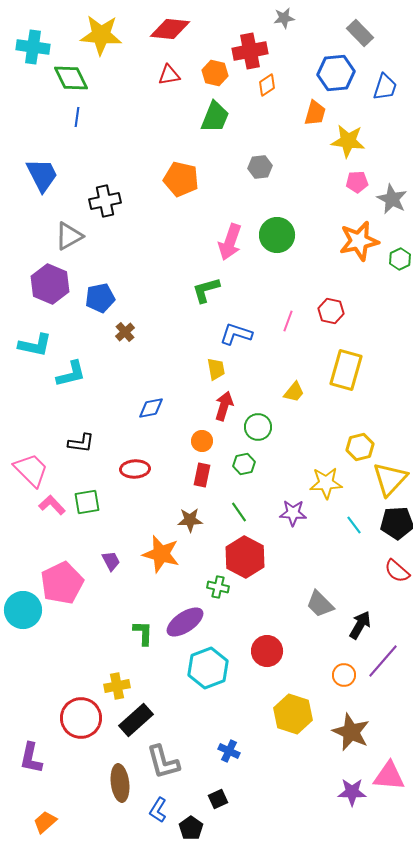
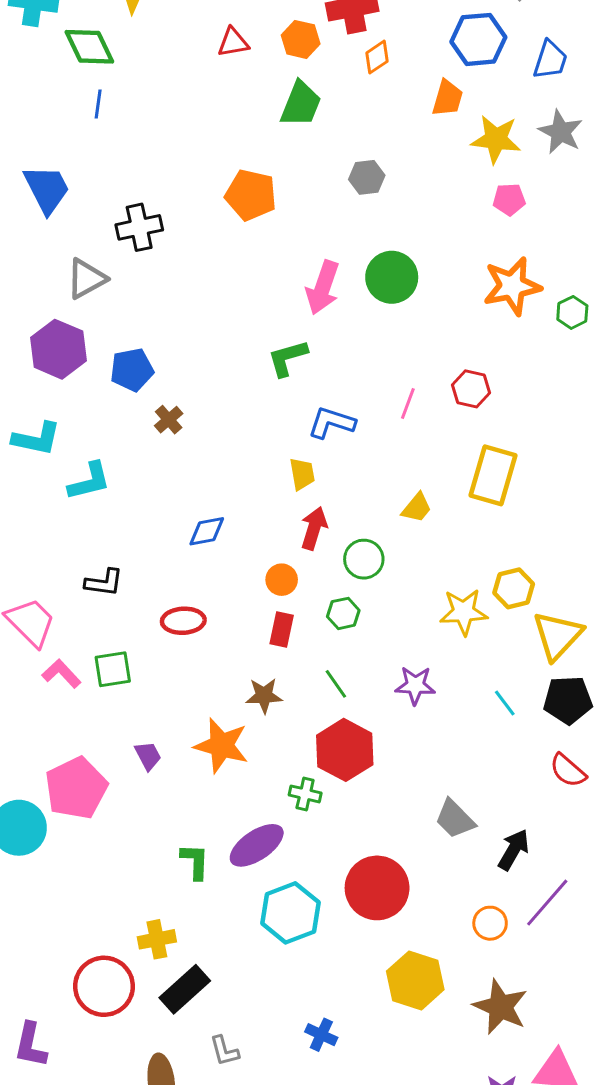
gray star: (392, 199) -> (561, 132), moved
yellow star: (326, 483) -> (464, 612), moved
red circle: (267, 651) -> (377, 888), size x1.4
gray L-shape: (163, 762) -> (224, 1051), size x0.6

